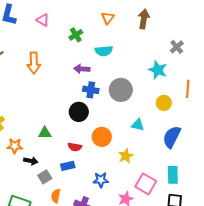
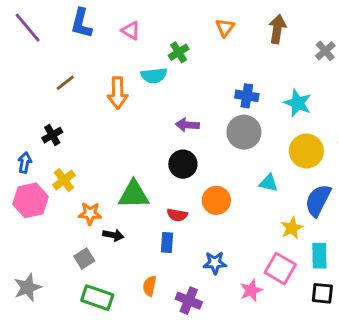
gray cross: (177, 47) -> (325, 51), moved
cyan semicircle: (104, 51) -> (154, 75), moved
purple arrow: (82, 69) -> (187, 125), moved
blue cross: (91, 90) -> (247, 96), moved
yellow circle: (164, 103) -> (306, 151), size x1.5
green triangle: (45, 133) -> (134, 195), size x1.6
yellow star: (126, 156) -> (292, 228), moved
blue rectangle: (68, 166) -> (167, 242), turned -72
gray square: (45, 177) -> (84, 258), moved

